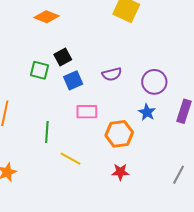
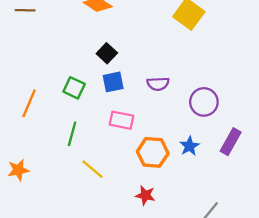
black square: (63, 57) -> (107, 53), turned -30
green square: (39, 70) -> (74, 88), moved
blue star: (147, 112) -> (189, 146), moved

